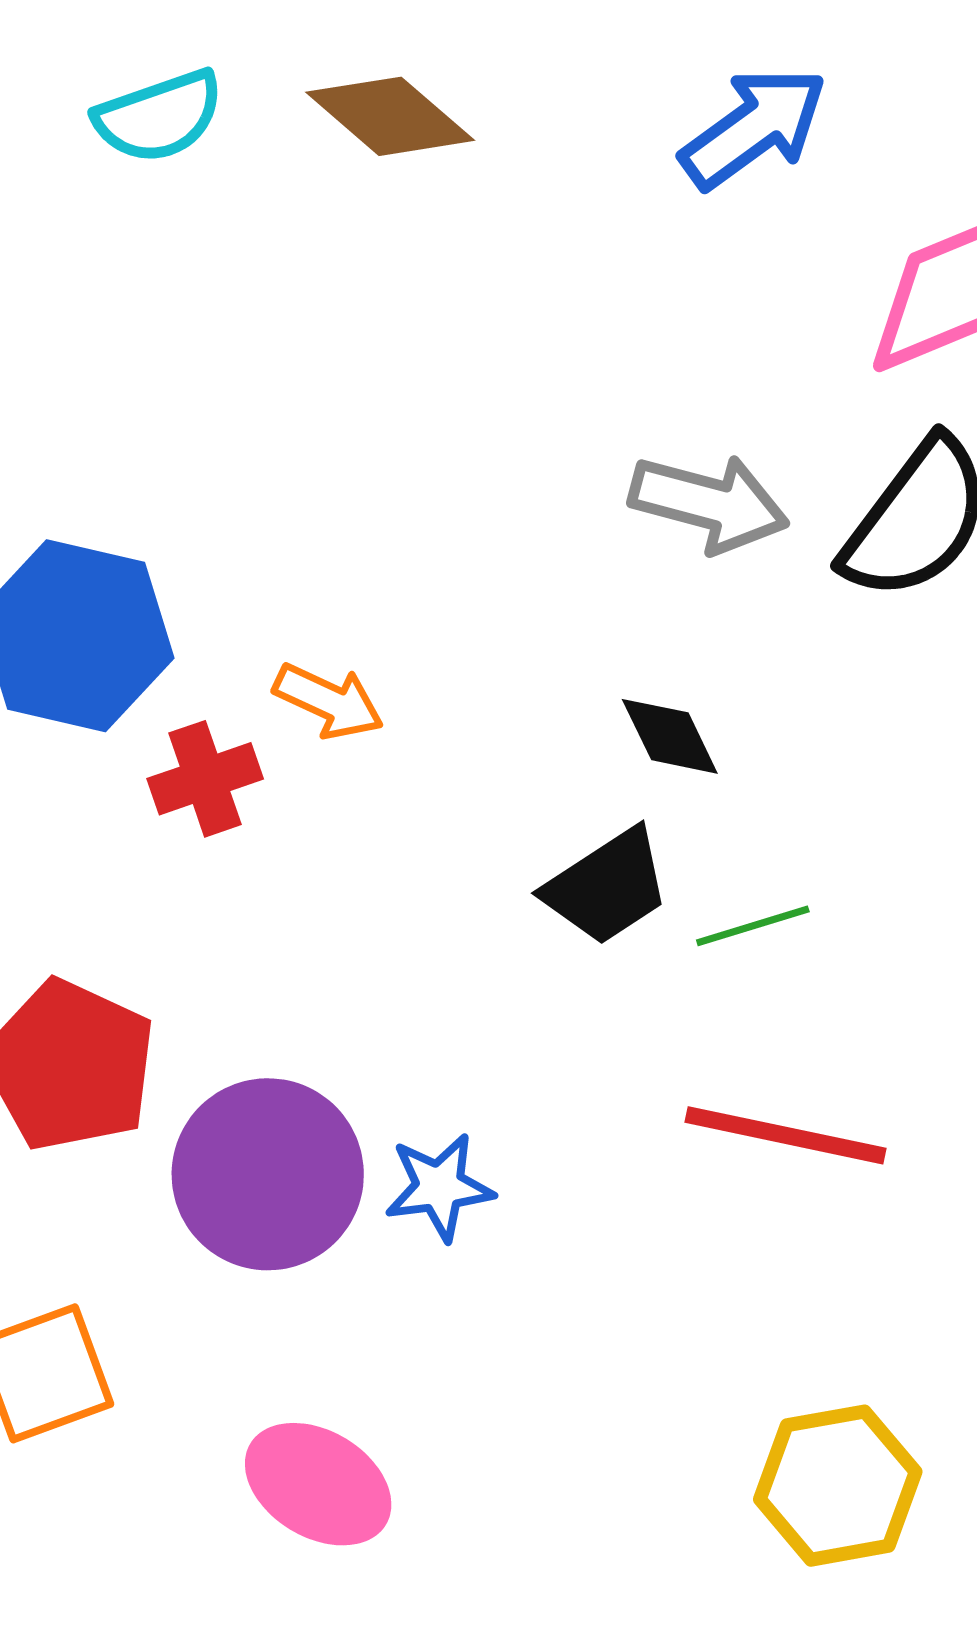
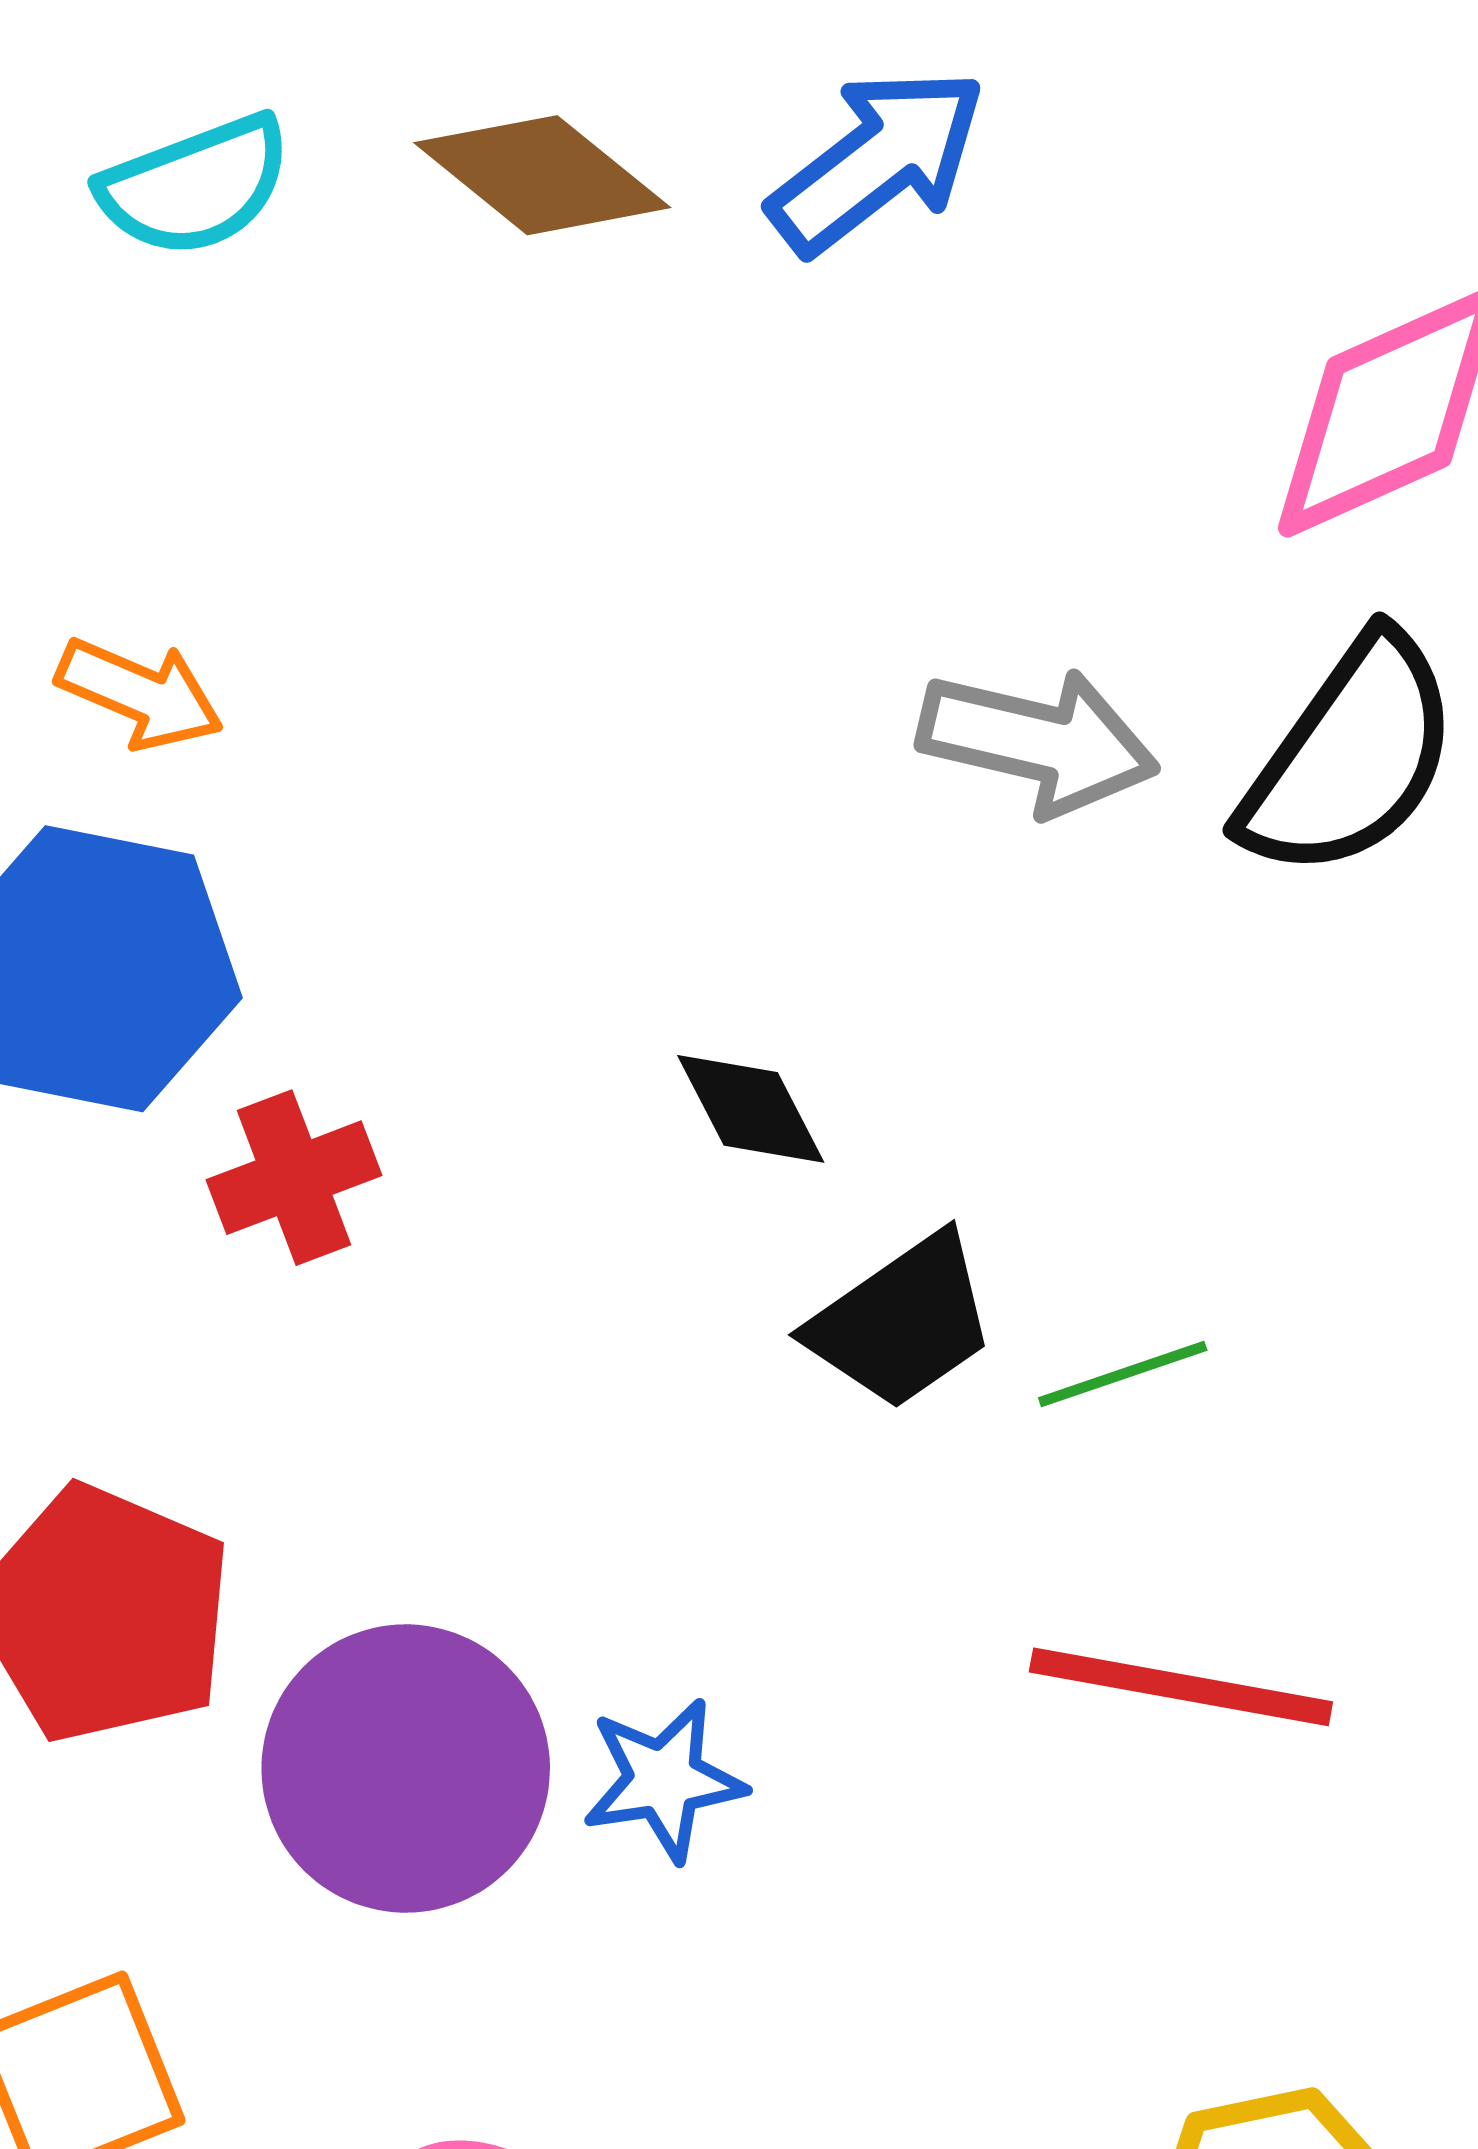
blue arrow: (754, 128) -> (878, 161), moved
orange arrow: (329, 701) -> (140, 694), moved
black diamond: (670, 736) -> (751, 1109), moved

